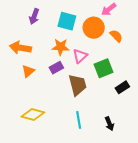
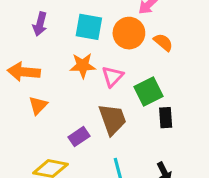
purple rectangle: (56, 68) -> (79, 137), moved
black rectangle: (122, 87) -> (166, 118), moved, turned -56

